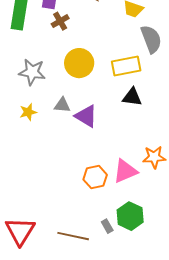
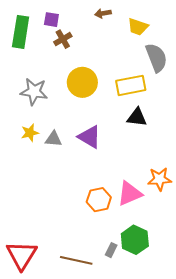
gray triangle: (62, 105) -> (54, 139), moved
gray rectangle: (107, 226) -> (111, 250), turned 56

